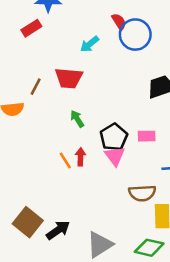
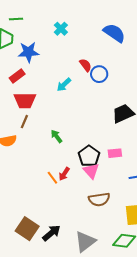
blue circle: (135, 35) -> (99, 74), size x0.7
red trapezoid: (69, 78) -> (25, 100), moved
green arrow: (77, 119) -> (57, 136), moved
red arrow: (81, 157) -> (64, 174), turned -144
brown semicircle: (142, 193) -> (99, 199), moved

